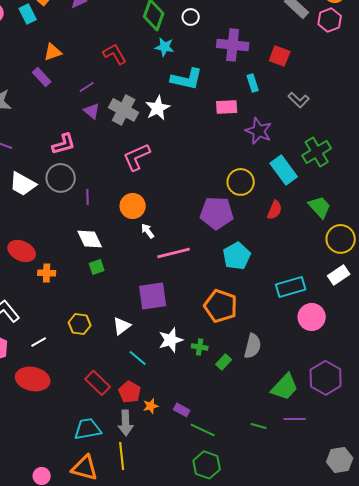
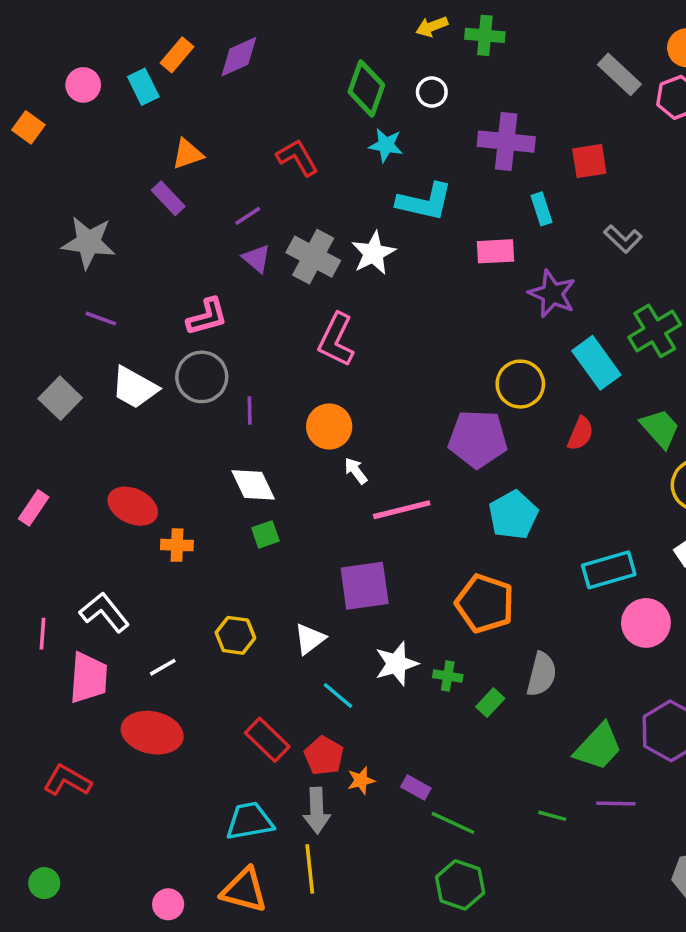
red square: (280, 56) -> (589, 161), turned -30
pink L-shape: (137, 157) -> (336, 340), turned -40

